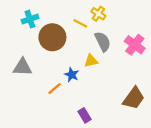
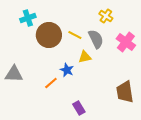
yellow cross: (98, 14) -> (106, 16), moved
yellow line: (80, 23) -> (75, 35), moved
gray triangle: (22, 67) -> (14, 74), moved
brown trapezoid: (134, 98) -> (125, 92), turned 135

